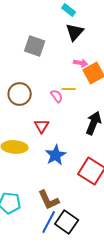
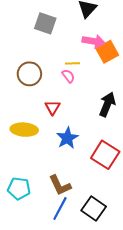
pink arrow: (81, 63) -> (94, 41), size x1.5
yellow line: (69, 89) -> (73, 63), moved
black square: (67, 222) -> (94, 208), moved

